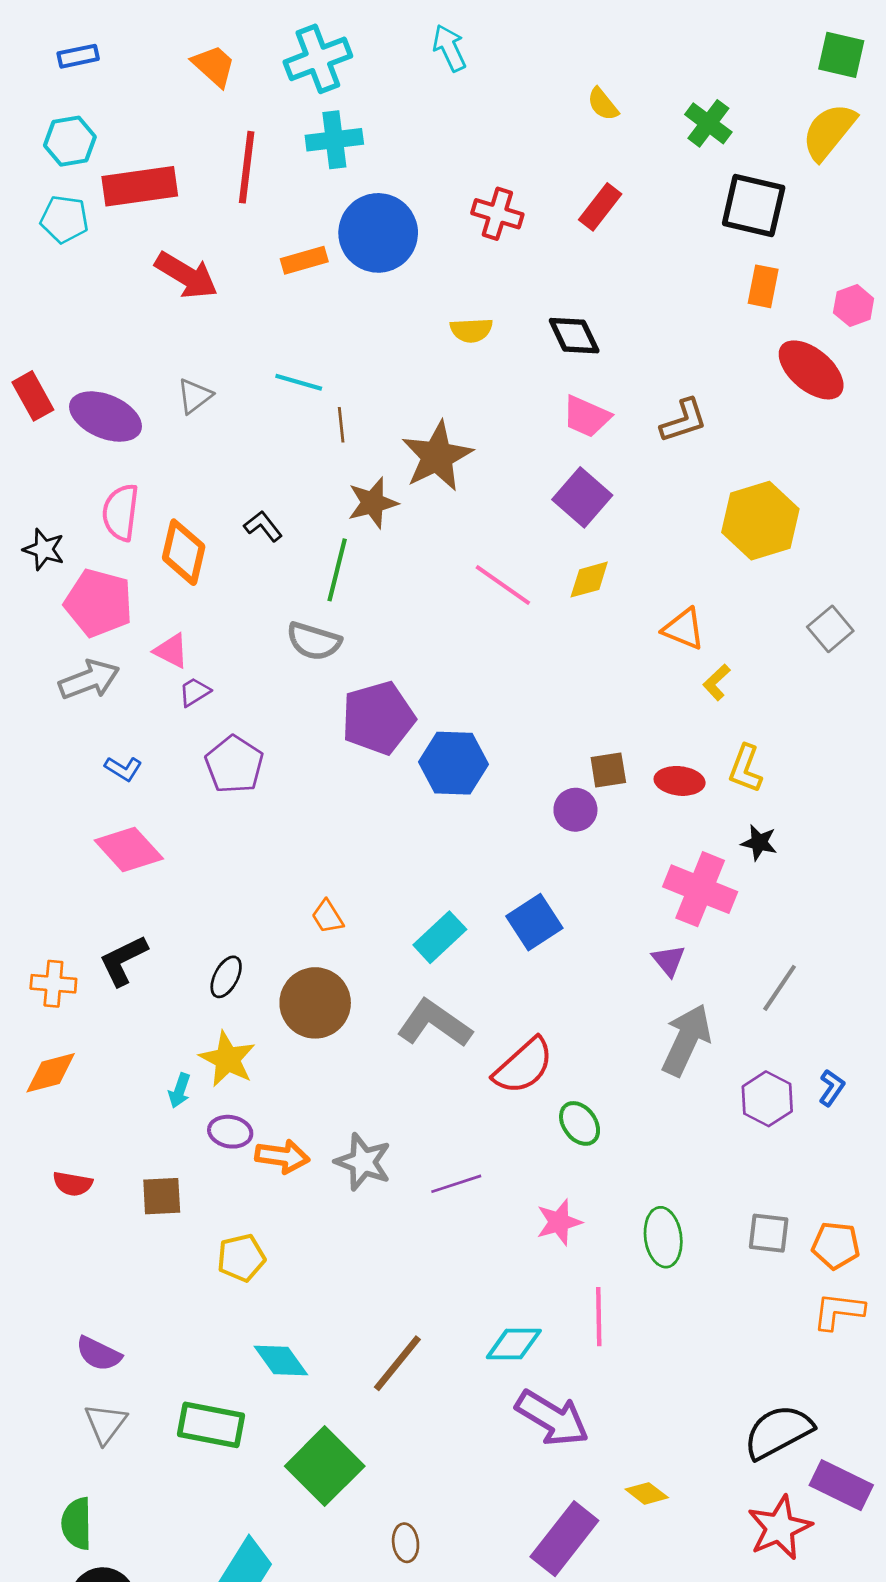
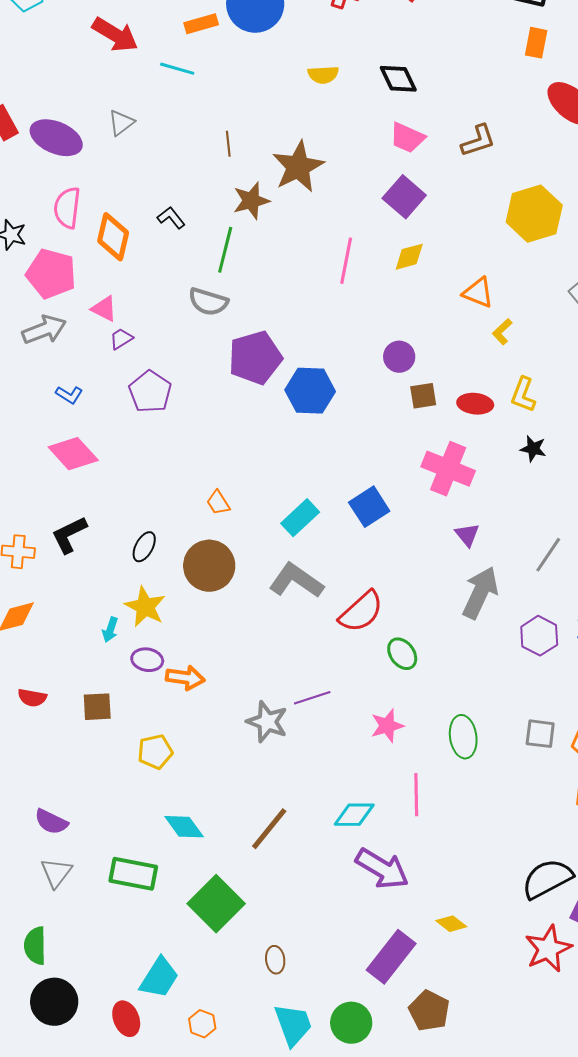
cyan line: (299, 382) -> (177, 69), moved
pink line: (503, 585) -> (346, 261), turned 66
purple circle: (575, 810) -> (399, 357), moved
pink cross: (700, 889) -> (448, 469), moved
gray star: (363, 1162) -> (267, 722), moved

